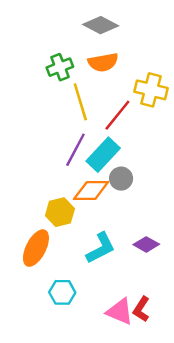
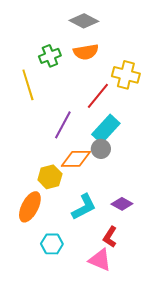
yellow line: (80, 102) -> (28, 85), moved
cyan rectangle: (103, 155) -> (106, 129), moved
red L-shape: (141, 309) -> (110, 237), moved

